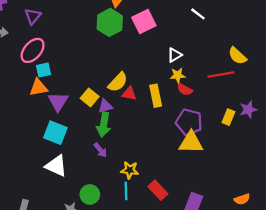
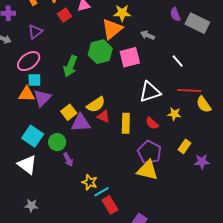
white triangle: (175, 55) -> (150, 92), size x1.6
yellow star: (178, 75) -> (174, 114), moved
red line: (221, 75) -> (189, 91), moved
purple triangle: (58, 102) -> (42, 98), moved
purple triangle: (105, 106) -> (81, 123), size x1.5
purple star: (248, 110) -> (202, 162), moved
yellow rectangle: (228, 117) -> (185, 146), moved
green arrow: (104, 125) -> (70, 66), moved
cyan line: (126, 191) -> (101, 192), moved, turned 49
green circle: (90, 194) -> (57, 142), moved

